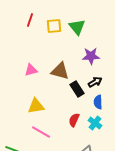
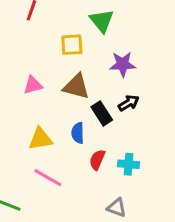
yellow square: (54, 26) -> (72, 45), moved
blue semicircle: (98, 102) -> (78, 133), moved
cyan cross: (95, 123) -> (129, 164), turned -32

